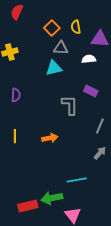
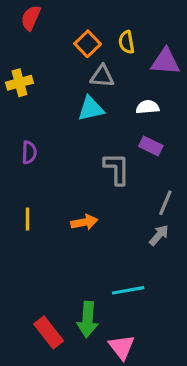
white semicircle: (89, 59) -> (148, 107), moved
gray arrow: (100, 153) -> (159, 235), moved
green arrow: (52, 198) -> (88, 319), turned -75
red rectangle: (28, 206) -> (49, 332), turned 66

